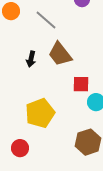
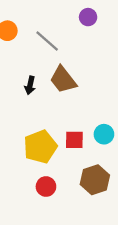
red square: (81, 84) -> (74, 140), moved
red circle: (20, 148) -> (46, 187), moved

